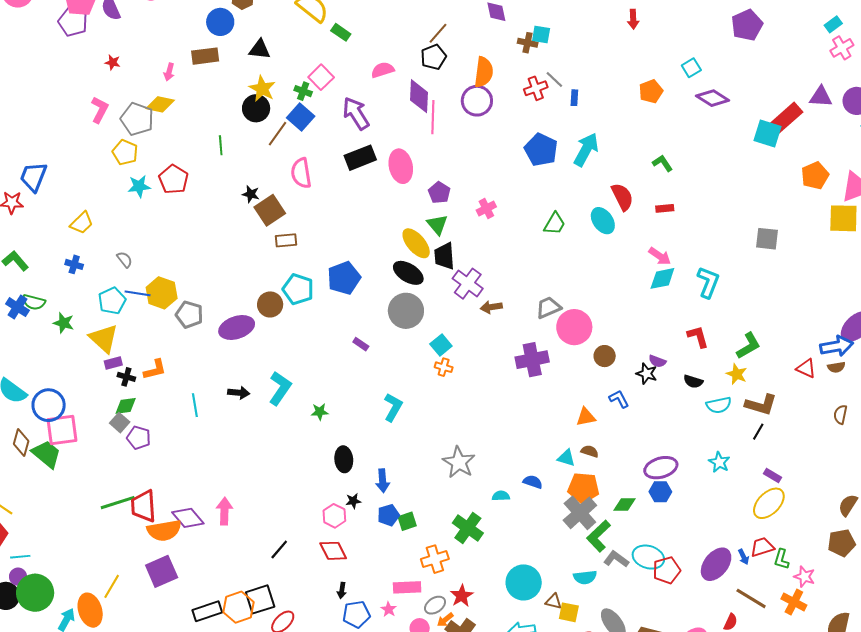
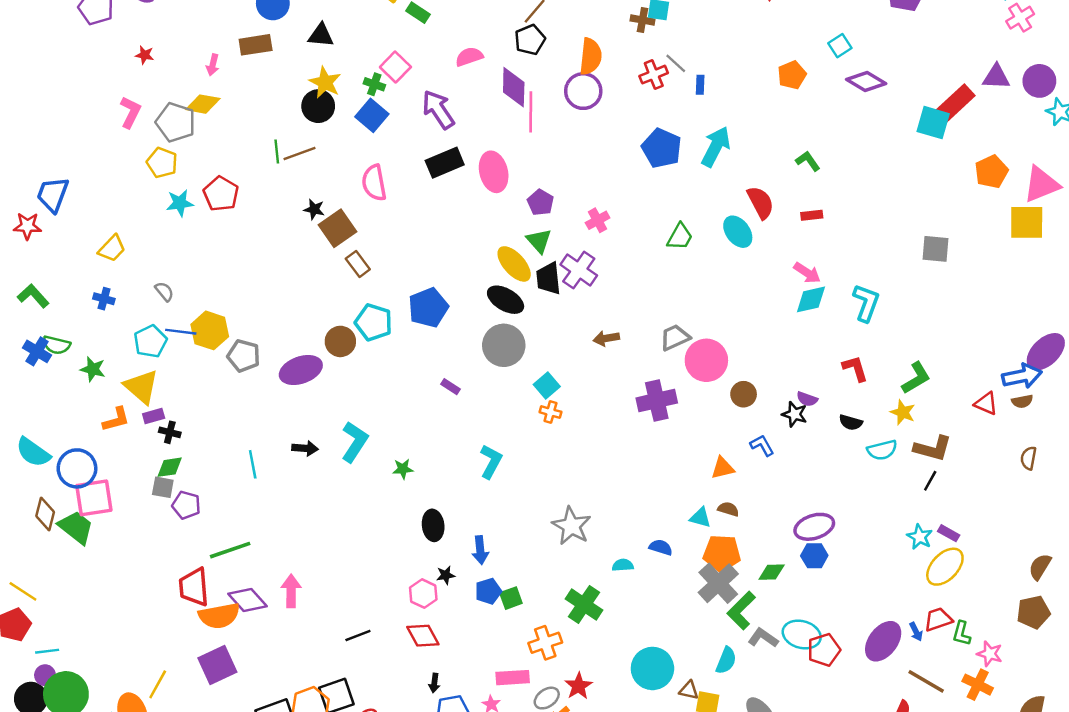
brown line: (278, 134) -> (300, 154), moved, turned 36
brown rectangle: (286, 240) -> (358, 264), turned 60
purple cross: (468, 284) -> (579, 270), moved
orange L-shape: (155, 370) -> (116, 419), moved
gray square: (120, 423) -> (163, 487), turned -30
cyan star: (719, 462) -> (920, 537), moved
green line: (118, 503) -> (230, 550), moved
black line: (279, 550) -> (358, 636), turned 30
cyan semicircle: (585, 577) -> (726, 660), turned -60

